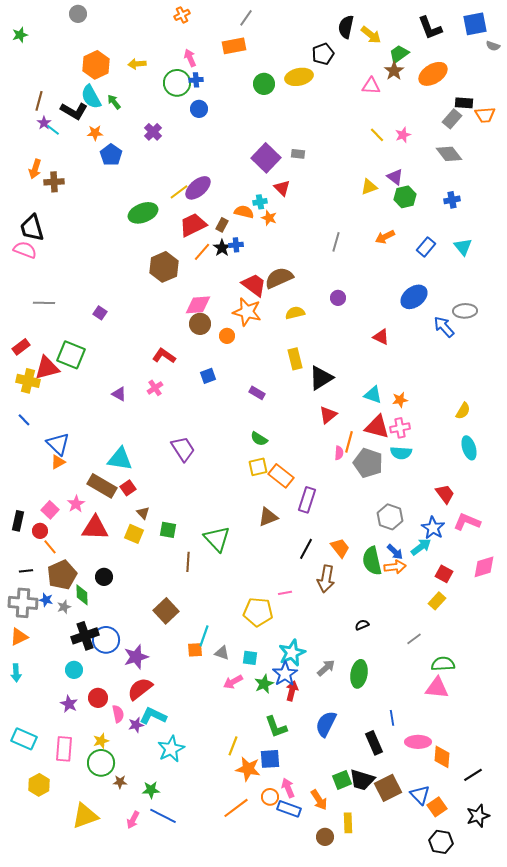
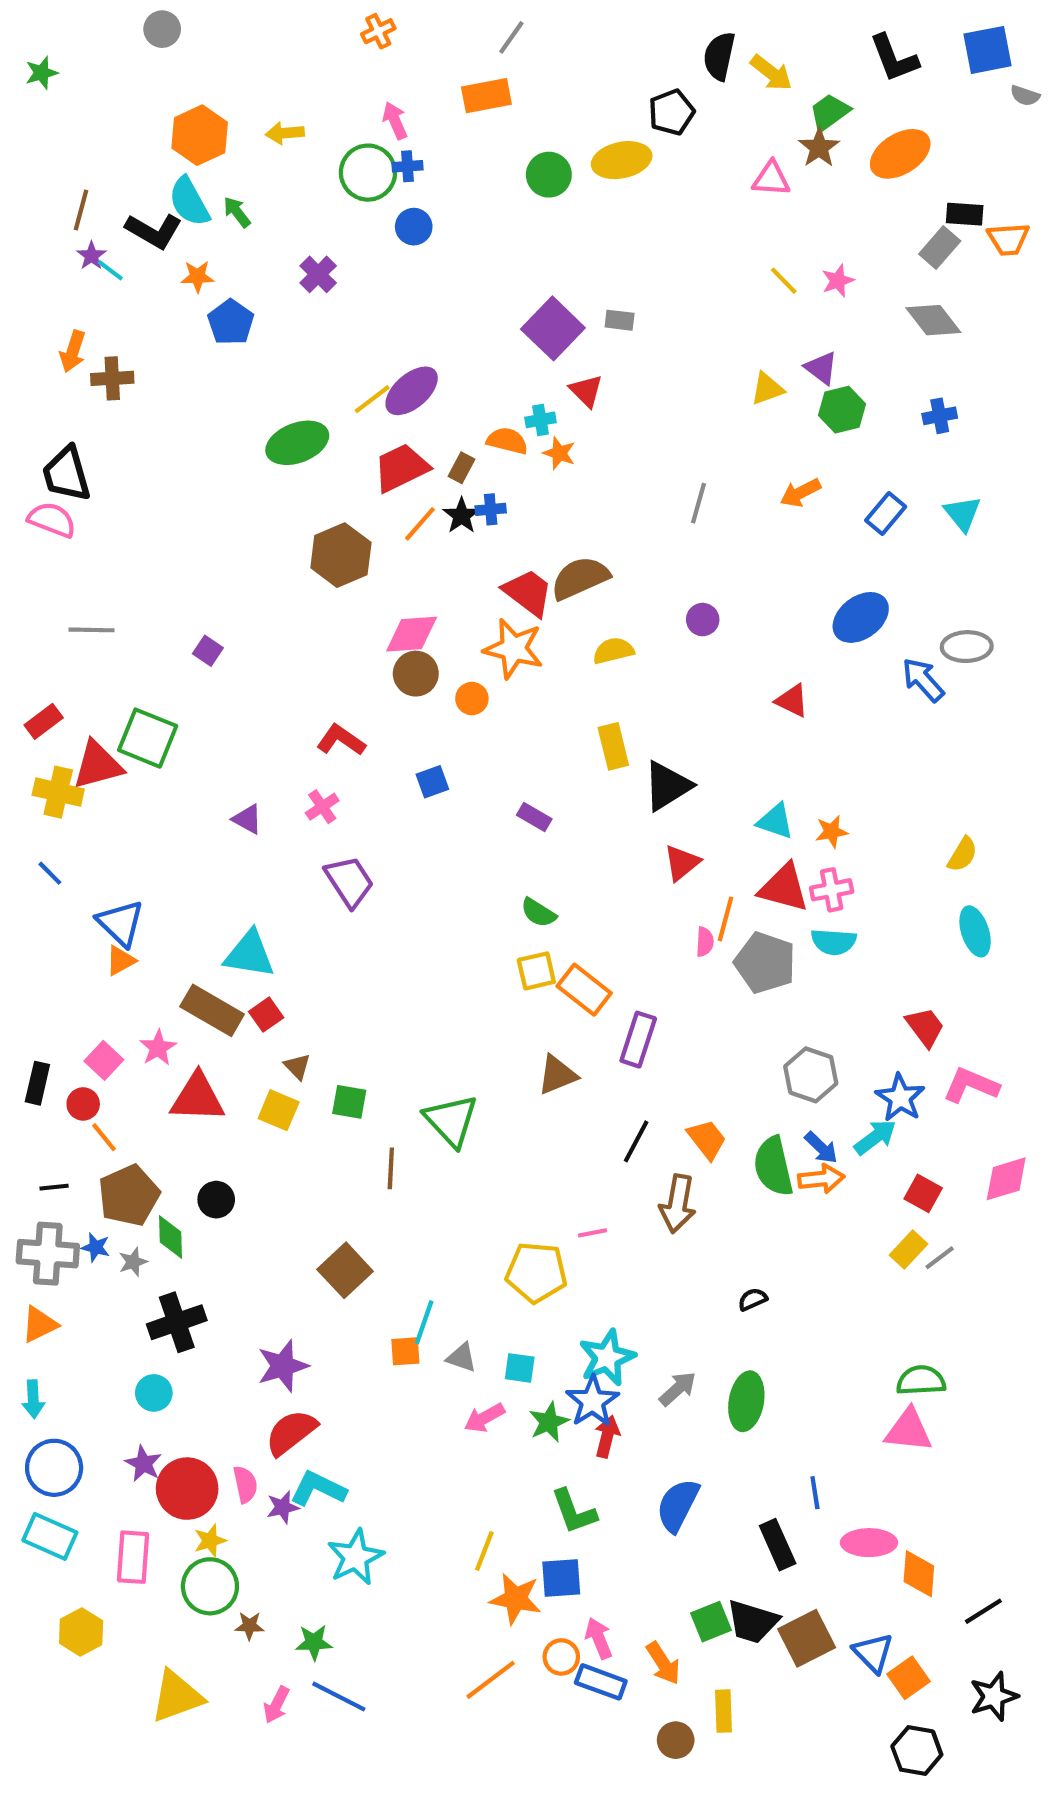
purple trapezoid: (183, 449) -> (349, 882), moved
gray line: (414, 639) -> (940, 1258), moved
blue circle: (106, 640) -> (54, 1468), moved
red circle: (98, 698) -> (187, 1489), moved, size x1.5

